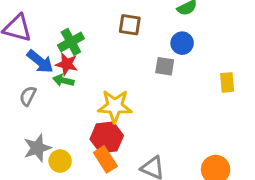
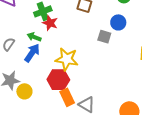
blue arrow: (40, 62) -> (32, 53), moved, turned -102
red star: (67, 64) -> (50, 23), moved
orange rectangle: (105, 159) -> (67, 97), moved

